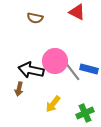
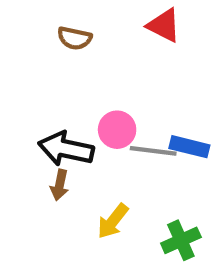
pink circle: (55, 61) -> (117, 130), size x0.7
gray line: (72, 71) -> (153, 151), turned -45
brown arrow: (19, 89) -> (60, 185), moved

